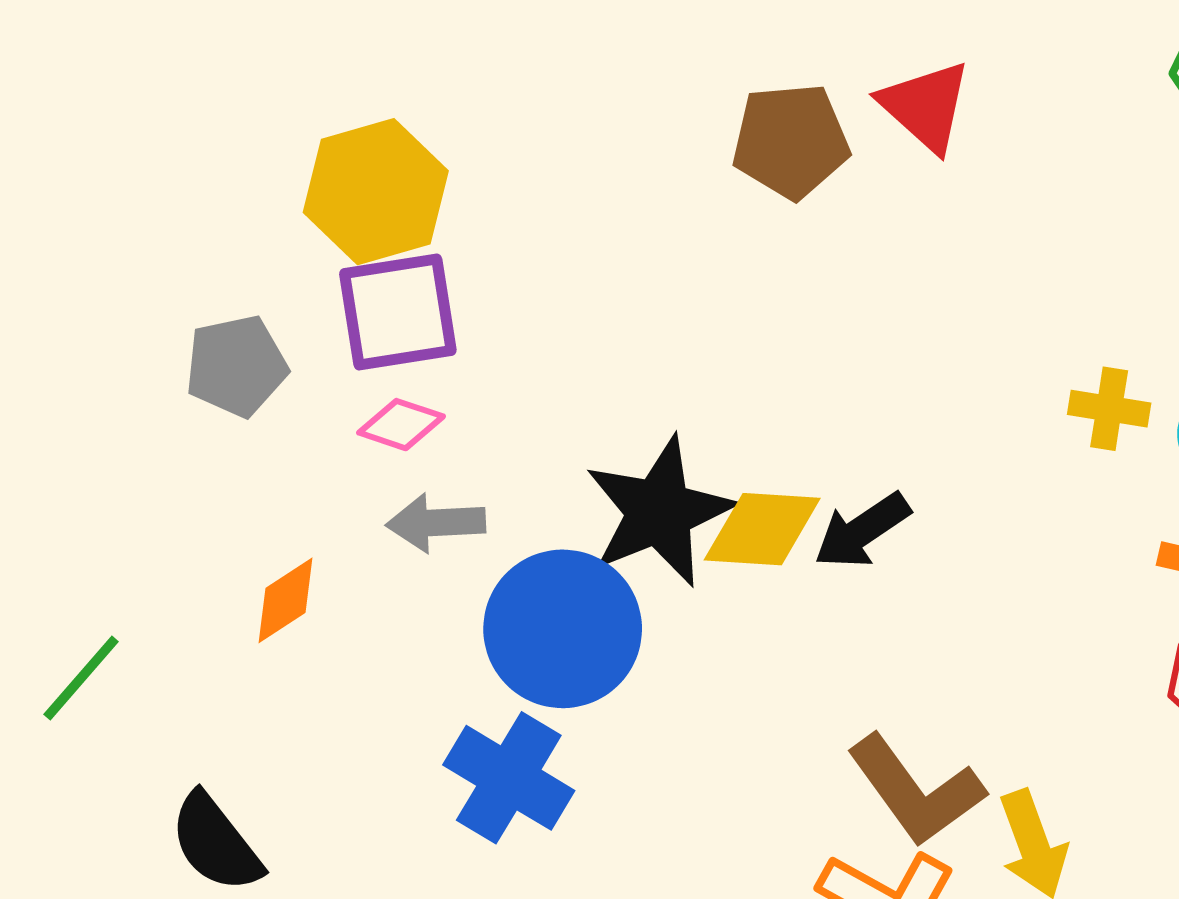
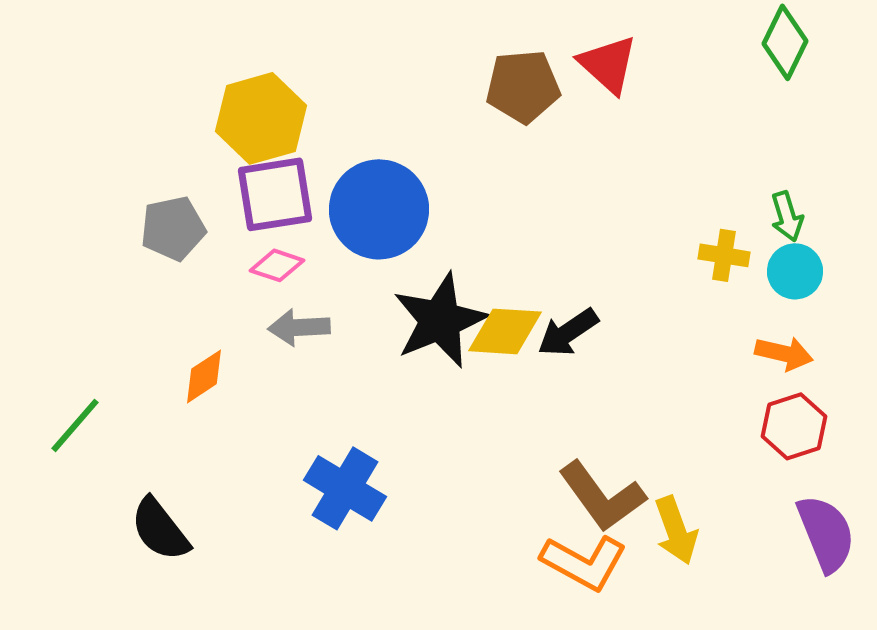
blue circle: (563, 629) -> (379, 209), moved

